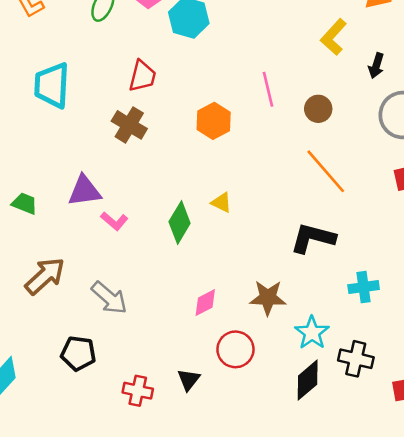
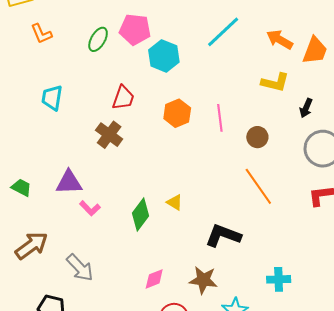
yellow L-shape: (334, 37) -> (275, 82), turned -124
cyan trapezoid: (52, 85) -> (52, 98), size x0.7
orange hexagon: (214, 121) -> (177, 113), moved
black L-shape: (313, 238) -> (223, 236), moved

